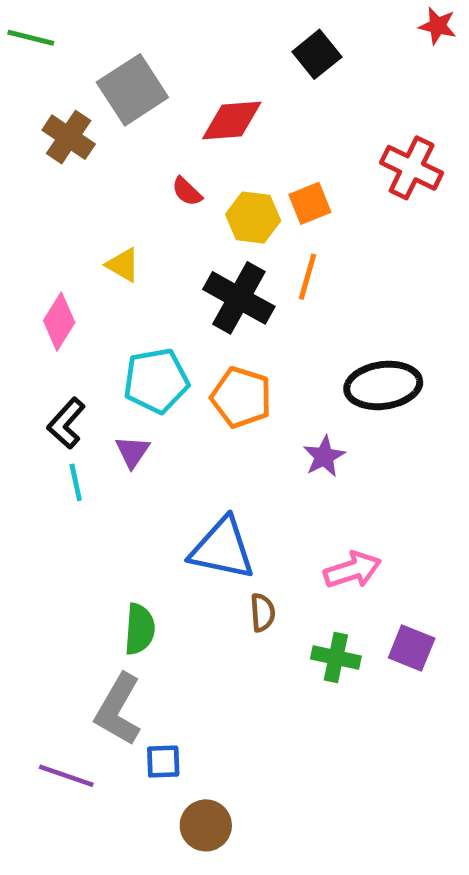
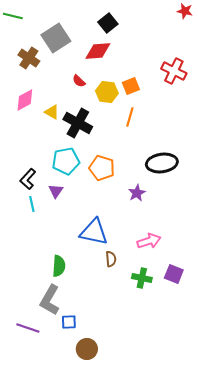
black square: (317, 54) -> (108, 23), moved
black cross: (239, 298) -> (78, 123), moved
pink diamond: (59, 322) -> (25, 100), moved, turned 30

